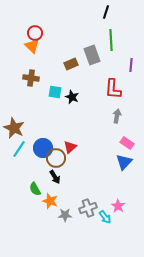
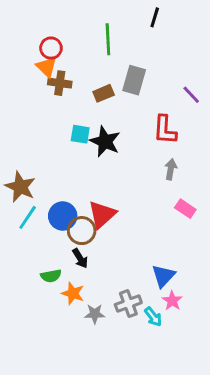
green line: (111, 40) -> (108, 39), moved
gray rectangle: (92, 55) -> (134, 80), turned 36
purple line: (131, 65) -> (191, 95), turned -48
brown cross: (31, 78) -> (60, 83), moved
black star: (72, 97) -> (105, 141), size x1.5
red triangle: (70, 147) -> (102, 215), size x1.5
blue triangle: (124, 162) -> (163, 276), moved
green semicircle: (35, 189) -> (51, 276), turned -72

